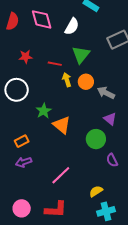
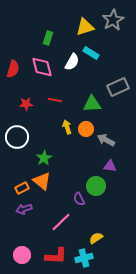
white semicircle: (72, 26) -> (72, 62), moved
green triangle: (81, 55) -> (92, 104), moved, turned 48
red line: (55, 64) -> (55, 100), moved
purple triangle: (110, 119) -> (110, 166), turned -32
orange triangle: (62, 125) -> (42, 181), moved
purple semicircle: (112, 160) -> (79, 199), moved
cyan cross: (106, 211) -> (84, 258), moved

